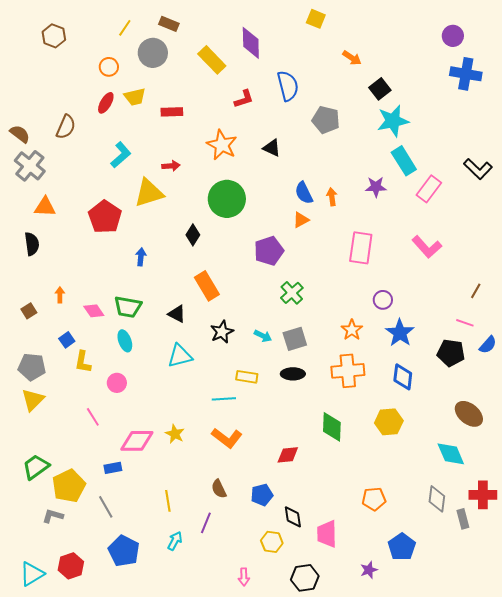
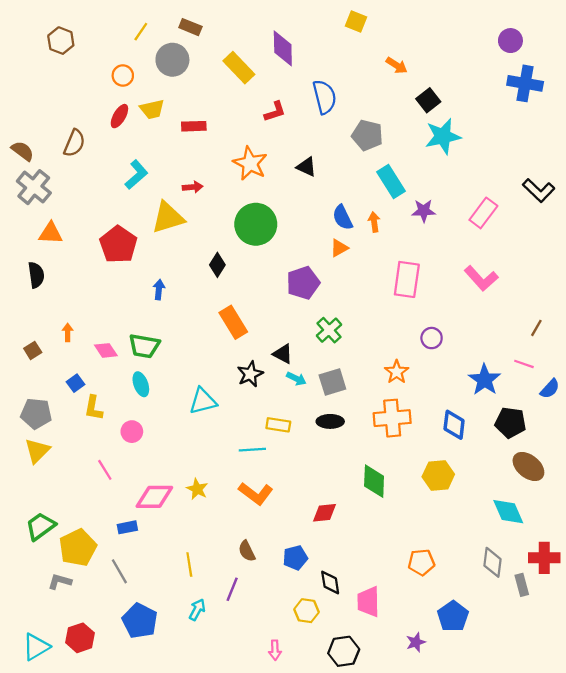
cyan rectangle: (404, 161) -> (391, 181), moved
black triangle: (177, 314) -> (283, 354), moved
blue star: (400, 333) -> (485, 380), moved
black pentagon: (451, 353) -> (510, 423), moved

